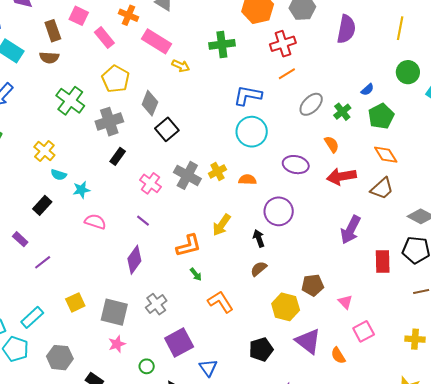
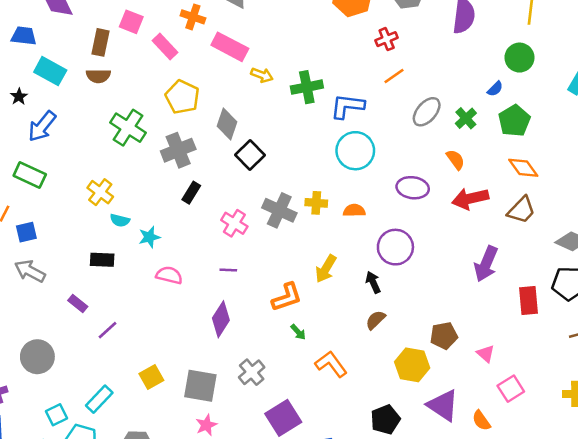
brown rectangle: (53, 31) -> (101, 42), turned 35
green cross: (222, 44) -> (307, 87), moved
red cross: (283, 44) -> (387, 39), size x0.7
green circle: (408, 72) -> (519, 58), moved
yellow cross: (217, 171) -> (316, 203), turned 36
black rectangle: (42, 205) -> (102, 260), turned 54
purple line: (143, 221) -> (228, 270), turned -32

